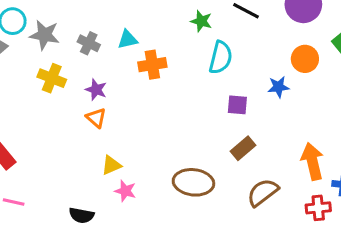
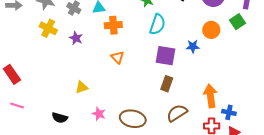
purple square: (237, 105) -> (166, 56), size x1.5
orange triangle: (96, 118) -> (117, 57), moved
brown rectangle: (243, 148) -> (167, 84), turned -35
brown ellipse: (193, 182) -> (133, 119), moved
pink star: (125, 191) -> (99, 114), moved

